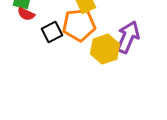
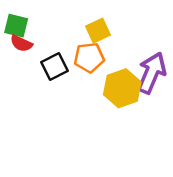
orange pentagon: (79, 25) -> (89, 58), size x0.7

